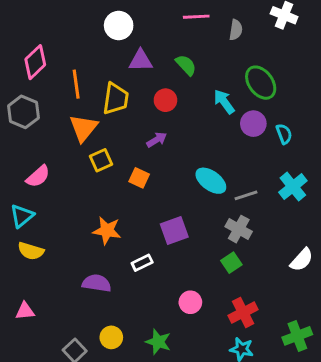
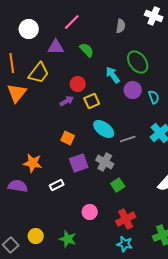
pink line: (196, 17) -> (72, 22), moved, turned -42
white circle: (119, 25) -> (29, 29), moved
yellow trapezoid: (116, 99) -> (39, 73), turned 30
red circle: (165, 100) -> (78, 84), moved
yellow square: (101, 160) -> (92, 101), moved
orange square: (139, 178) -> (68, 138), moved
gray cross: (239, 229) -> (105, 162), moved
purple semicircle: (97, 283) -> (18, 186), moved

